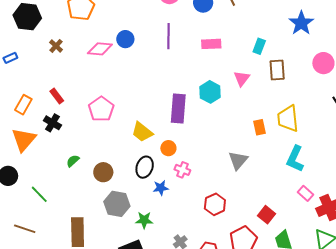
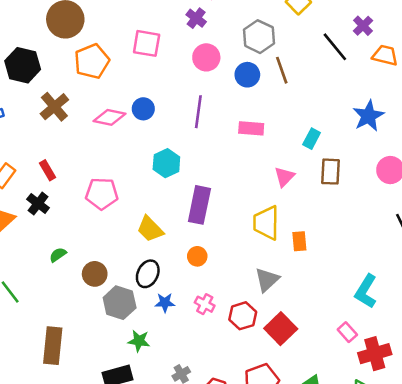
brown cross: (56, 46) -> (54, 107), size x1.6
cyan hexagon: (210, 92) -> (166, 163), moved
pink pentagon: (101, 109) -> (102, 194), turned 30
yellow trapezoid: (288, 119) -> (266, 223), moved
orange circle: (168, 148) -> (197, 256), moved
cyan L-shape: (295, 159) -> (366, 291), moved
pink cross: (182, 170) -> (205, 304), moved
gray hexagon: (117, 204) -> (120, 303), moved
red hexagon: (215, 204) -> (243, 316), moved
red square: (267, 215) -> (281, 329), moved, size x1.4

